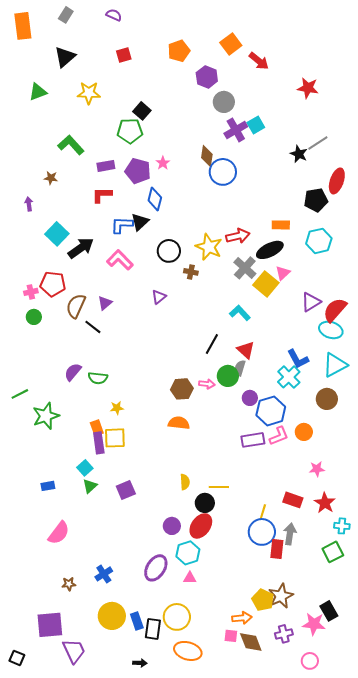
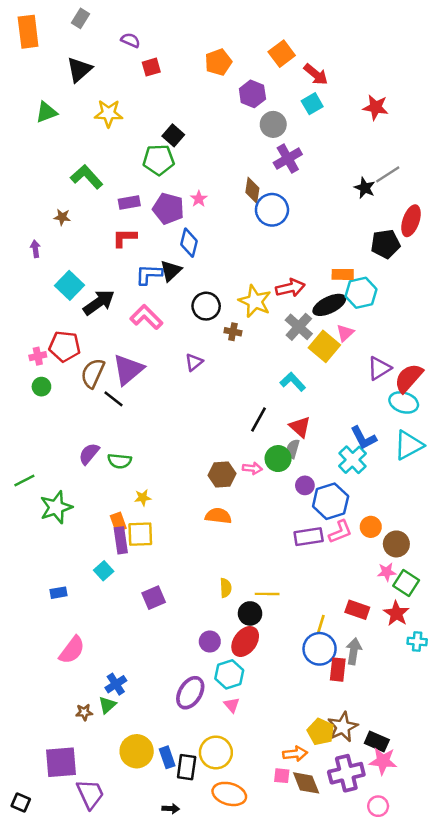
purple semicircle: (114, 15) -> (130, 40), moved
cyan square: (256, 125) -> (312, 104), moved
cyan hexagon: (319, 241) -> (361, 293), moved
purple triangle: (105, 303) -> (128, 370), size x1.8
brown circle: (327, 399) -> (396, 544), moved
green triangle: (90, 486) -> (107, 705), moved
green square: (333, 552) -> (406, 583), moved, turned -30
blue cross: (104, 574) -> (116, 684), moved
pink triangle: (190, 578) -> (232, 705), turned 48
black rectangle: (329, 611) -> (377, 742), moved, turned -36
purple cross: (284, 634) -> (346, 773), size x1.6

